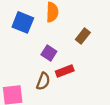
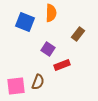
brown semicircle: (43, 81) -> (38, 82), moved

